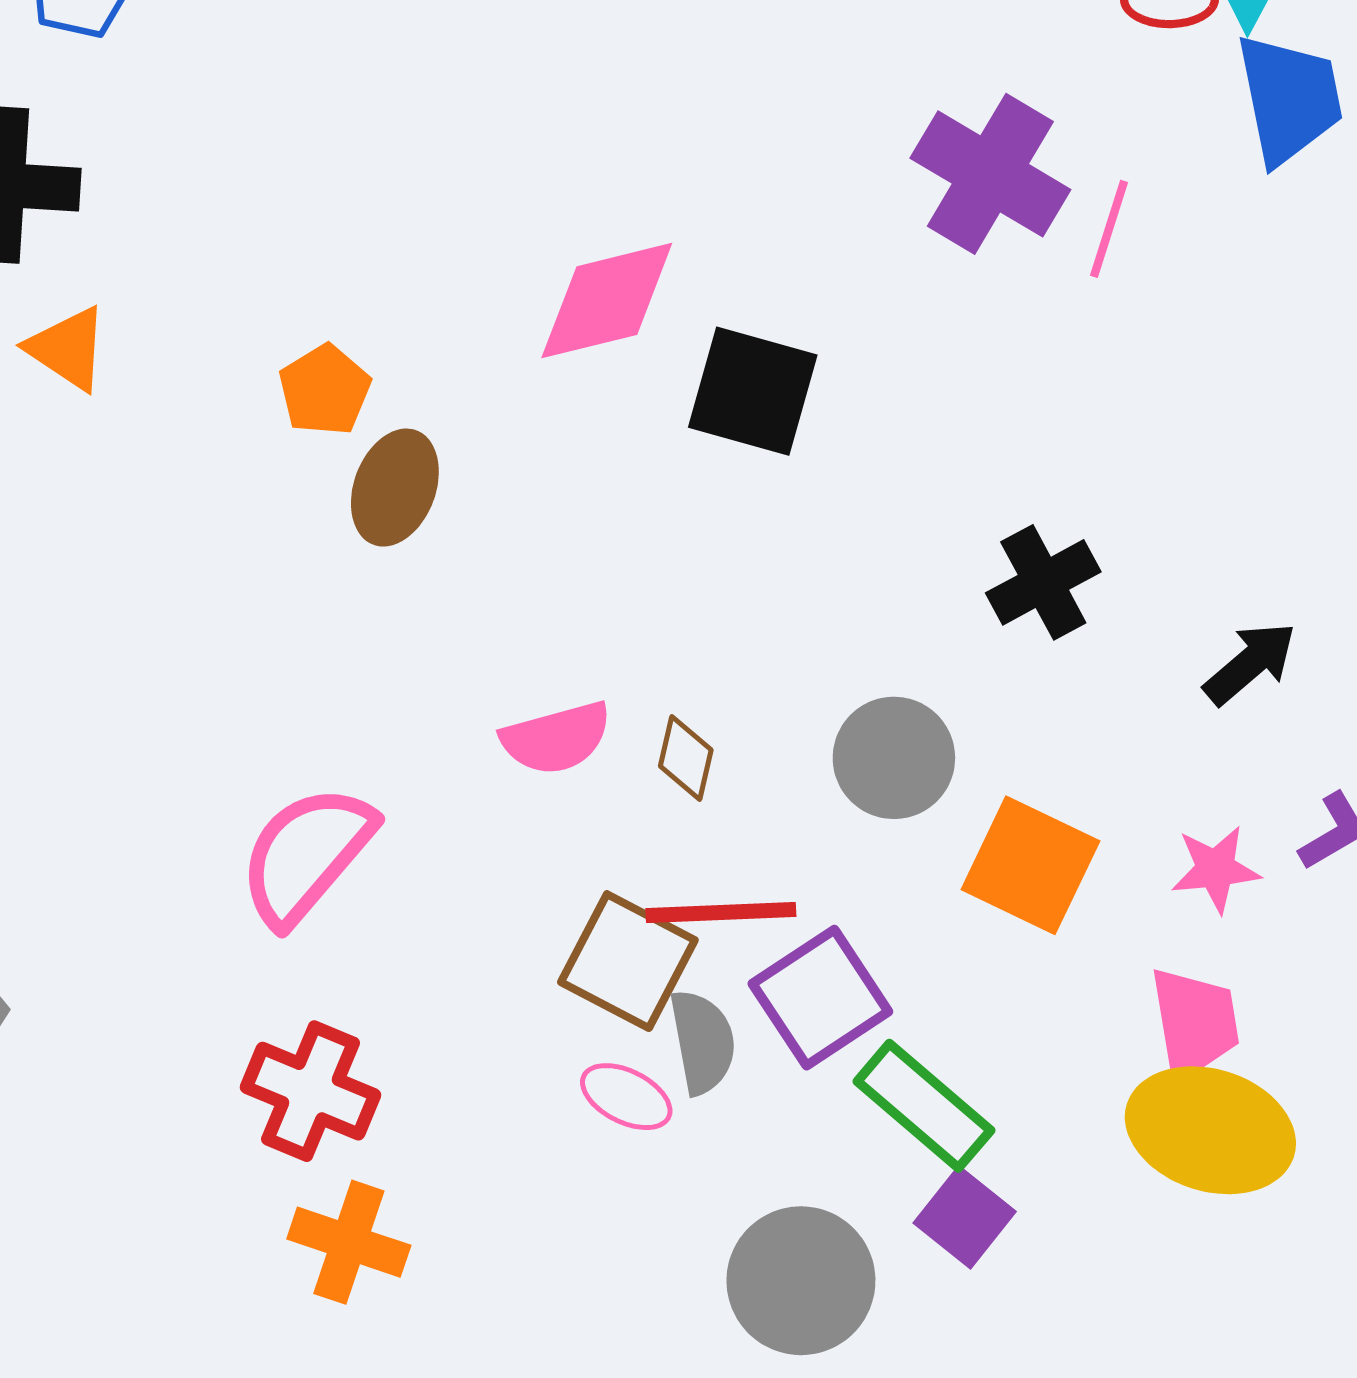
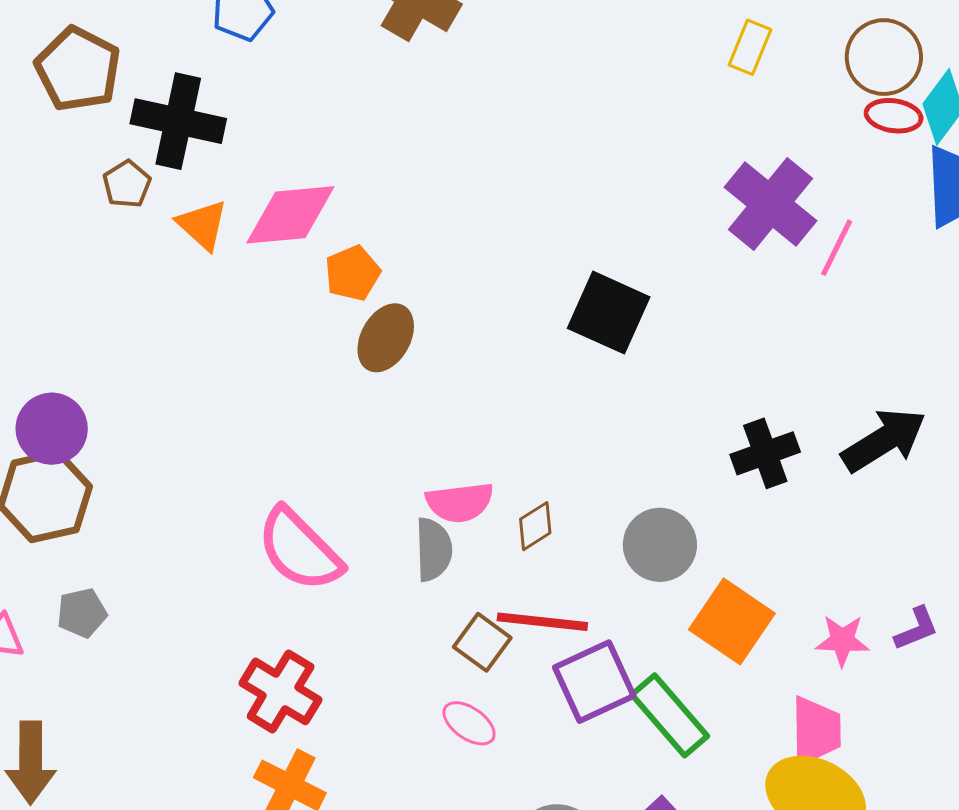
pink diamond: (607, 301) -> (290, 215), moved
black arrow: (1250, 663) -> (884, 440), moved, size x1.4
brown diamond: (686, 758) -> (535, 526), turned 36
pink semicircle: (306, 855) -> (299, 550), turned -94
brown square: (628, 961) -> (482, 642), size x0.7
gray semicircle: (703, 1042) -> (434, 549), moved
green rectangle: (924, 1106) -> (670, 715), moved

